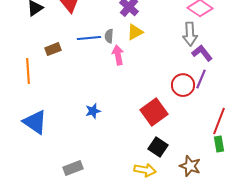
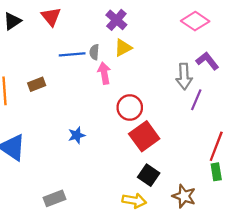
gray arrow: (190, 34) -> (184, 76), moved
brown rectangle: (53, 49) -> (37, 84), moved
purple L-shape: (202, 53) -> (207, 61), moved
red circle: (183, 85) -> (130, 108), moved

